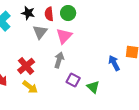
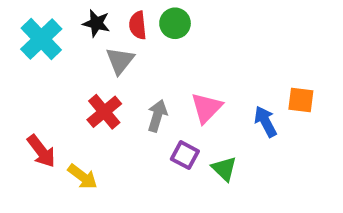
pink triangle: (64, 36) -> (206, 108), moved
red cross: (26, 66) -> (104, 112), moved
yellow arrow: (30, 87) -> (83, 177), moved

